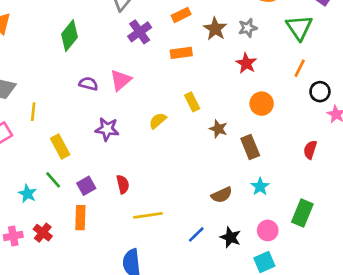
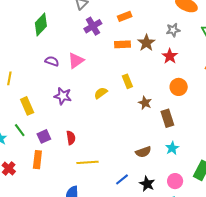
brown star: (215, 29) -> (146, 43), moved

